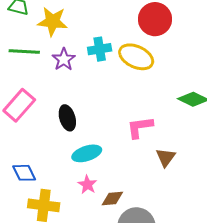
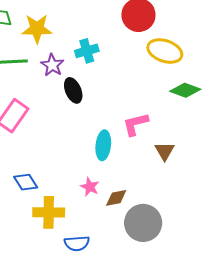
yellow ellipse: (136, 57) -> (165, 51), moved
black ellipse: (67, 118) -> (73, 90), moved
cyan ellipse: (87, 153) -> (103, 145), moved, turned -60

